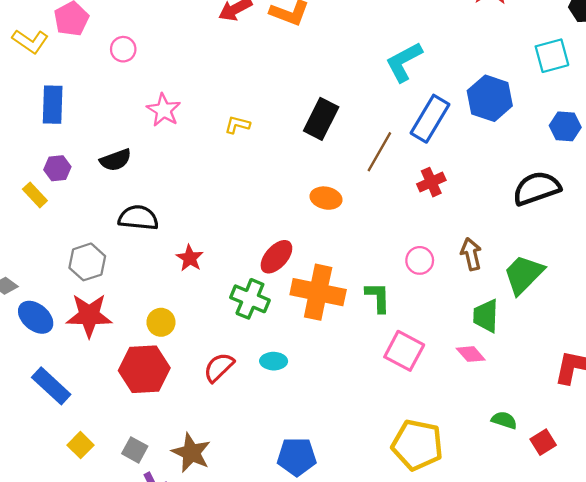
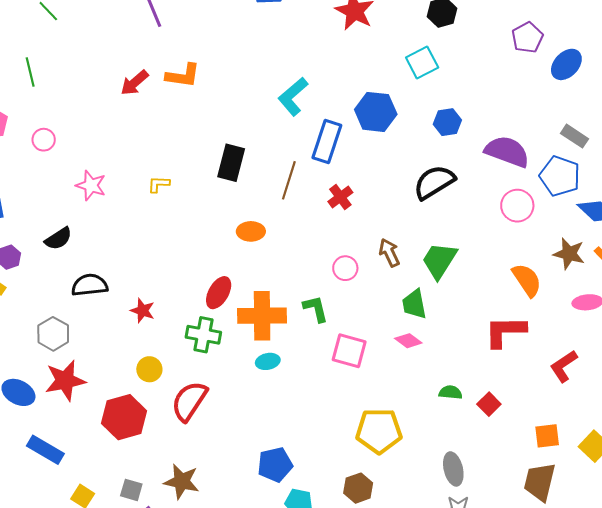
yellow circle: (161, 322) -> (149, 369), moved
cyan ellipse: (274, 361) -> (268, 361), moved
red semicircle: (219, 367) -> (189, 401), size x1.4

